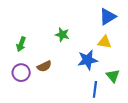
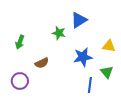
blue triangle: (108, 17) -> (79, 20), moved
yellow triangle: (104, 42) -> (109, 46), moved
purple circle: (21, 73) -> (20, 81), moved

